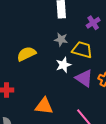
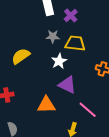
purple cross: (93, 23) -> (71, 16), moved
purple triangle: (84, 78) -> (67, 85), moved

